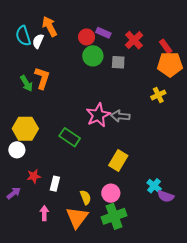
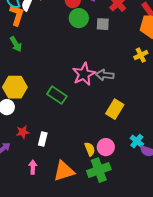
orange L-shape: (42, 78) -> (17, 15), moved
yellow rectangle: (118, 160) -> (115, 109), moved
pink circle: (111, 193) -> (106, 147), moved
yellow semicircle: (85, 197) -> (90, 149), moved
orange triangle: (77, 217) -> (64, 171), turned 35

